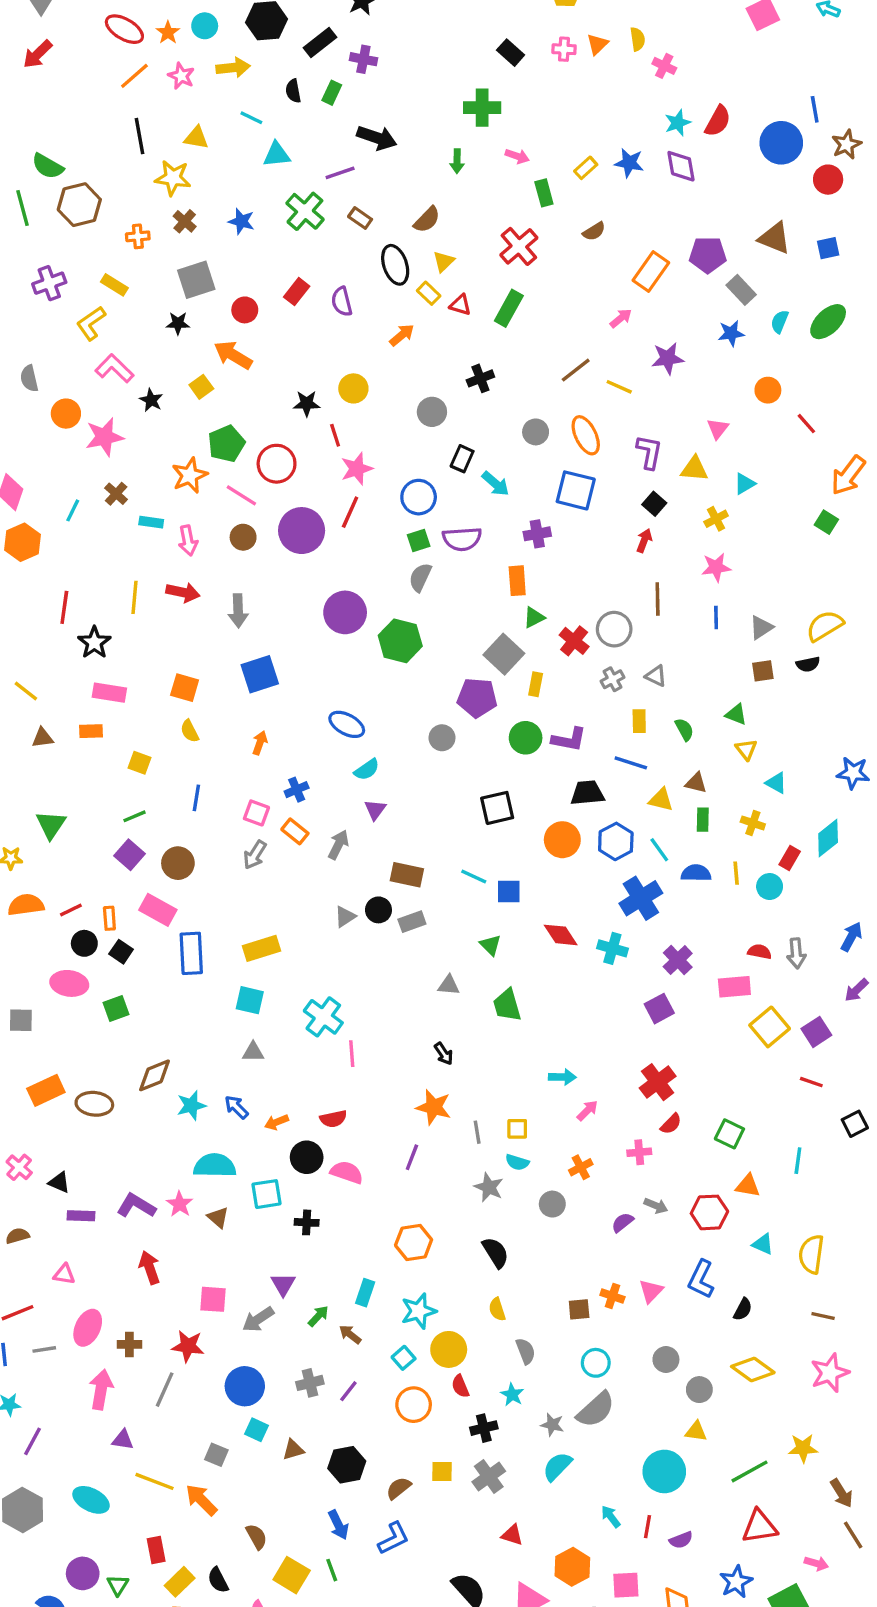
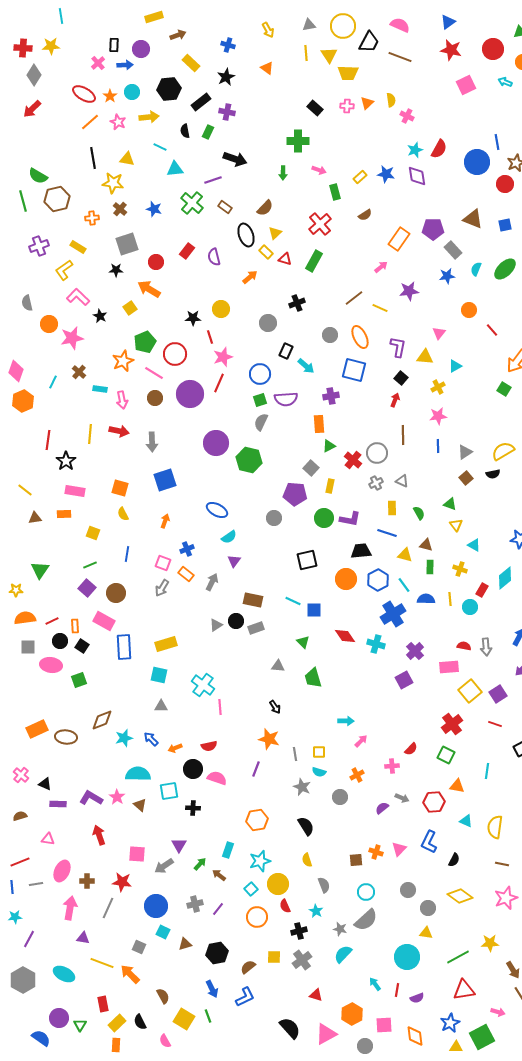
gray square: (504, 654) -> (311, 468), size x0.7
brown square: (763, 671) -> (466, 478), turned -32
gray square: (21, 1020) -> (28, 647), moved
red cross: (658, 1082) -> (452, 724), moved

